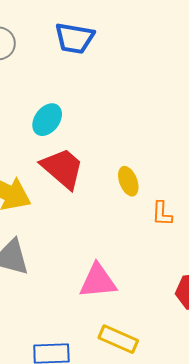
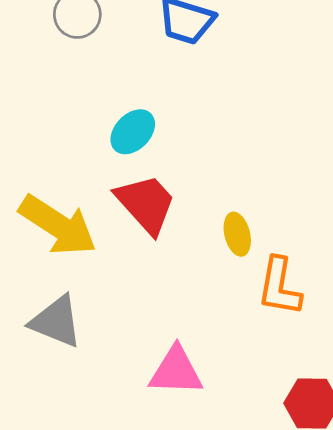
orange L-shape: (162, 214) -> (279, 287), size x1.6

